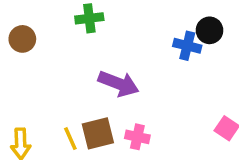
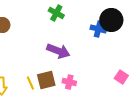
green cross: (89, 18) -> (56, 13), moved, turned 35
black circle: (210, 30) -> (111, 20), size x1.5

